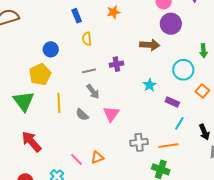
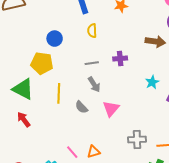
yellow pentagon: (40, 75) -> (42, 63), turned 30
green triangle: (24, 101) -> (23, 89), turned -30
red arrow: (31, 142) -> (24, 120), moved, size x0.7

